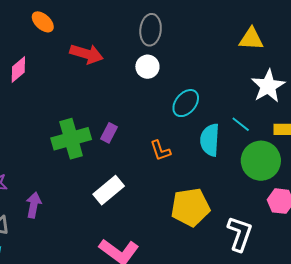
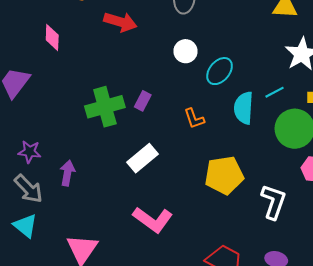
white circle: (147, 67) -> (186, 51), moved
pink diamond: (18, 70) -> (52, 37), turned -48
cyan line: (241, 124) -> (275, 92), turned -66

